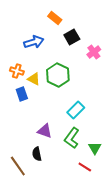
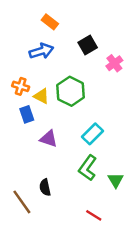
orange rectangle: (55, 18) -> (50, 22), moved
purple triangle: (45, 131) -> (49, 139), moved
red line: (85, 167) -> (94, 215), moved

